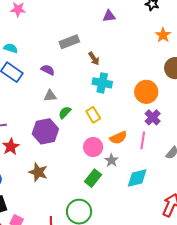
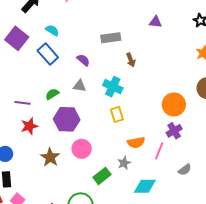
cyan cross: (102, 83) -> (113, 87), moved
green semicircle: (65, 112) -> (52, 94), moved
pink circle: (93, 147) -> (82, 149), moved

